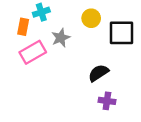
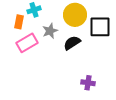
yellow circle: (91, 18) -> (75, 15), size x1.5
black semicircle: (98, 73) -> (72, 43), moved

